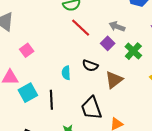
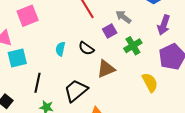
pink square: (27, 50) -> (28, 16), size x1.5
black line: (51, 100) -> (37, 83), moved
black trapezoid: (91, 108) -> (76, 91), turned 55

